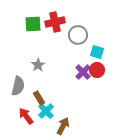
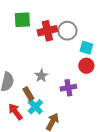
red cross: (55, 22) -> (47, 31), moved
gray star: (38, 65) -> (41, 76), moved
purple cross: (83, 72) -> (68, 88), moved, turned 35

